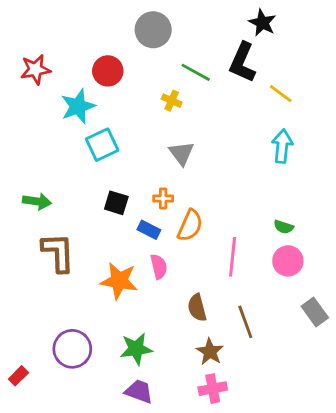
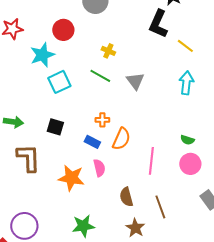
green line: (196, 72) -> (100, 76), moved
gray triangle: (182, 153) -> (135, 81), moved
black square: (116, 203) -> (55, 127), moved
purple circle: (72, 349) -> (24, 226), moved

